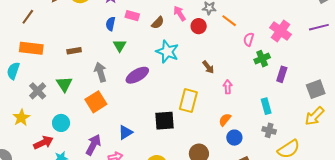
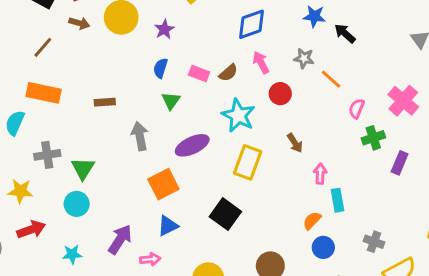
pink rectangle: (132, 16) -> (199, 73), moved
red circle: (199, 26) -> (280, 94), moved
green triangle: (64, 84) -> (83, 168), moved
gray cross: (38, 91) -> (47, 155), turned 30
yellow rectangle: (188, 101) -> (248, 162), moved
orange square: (96, 102) -> (163, 184), moved
cyan rectangle: (266, 106) -> (337, 200), moved
yellow star: (21, 118) -> (20, 191), turned 30
black square: (165, 121) -> (225, 214), turned 35
red arrow: (43, 143) -> (31, 230), moved

